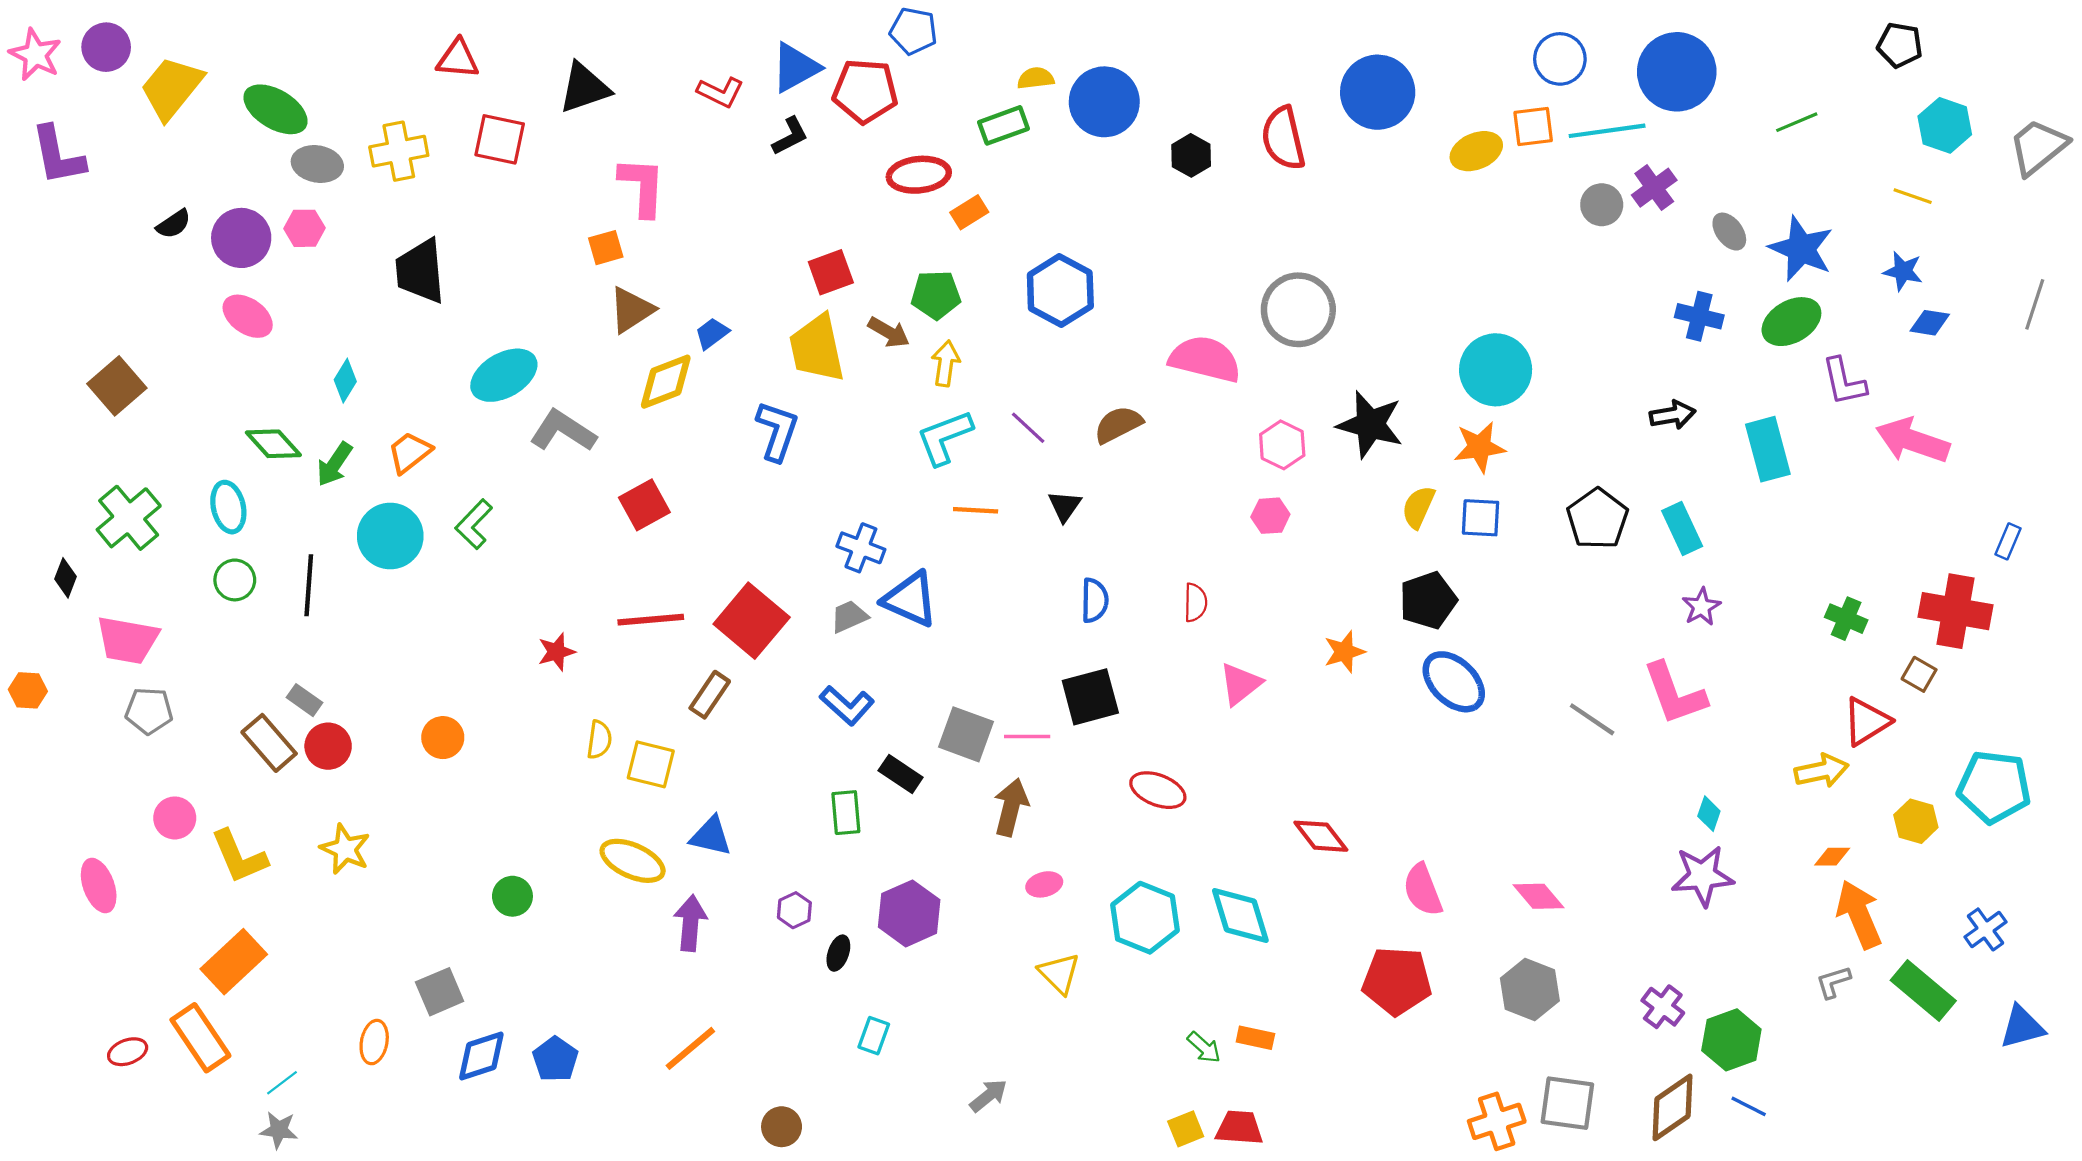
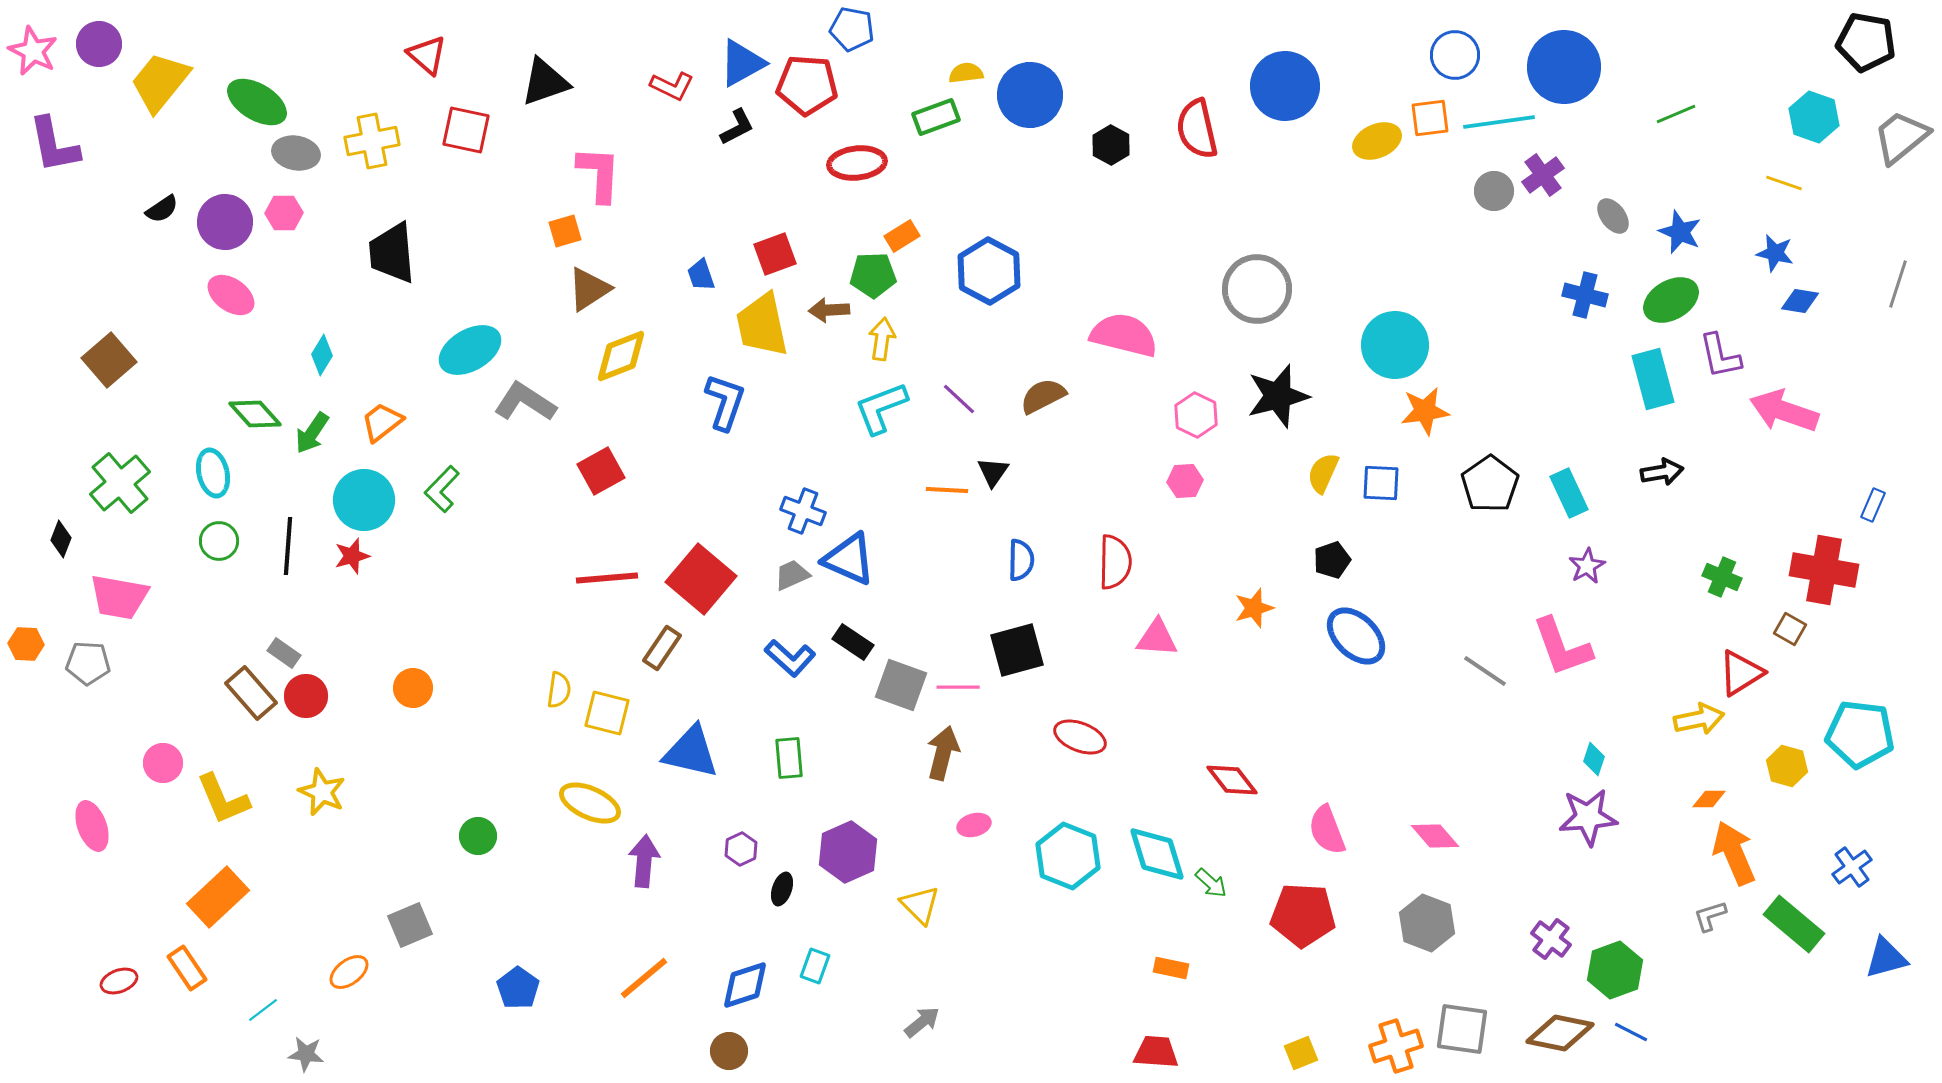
black pentagon: (1900, 45) -> (1866, 42), moved, size x1.4
red triangle: (458, 59) -> (427, 55), turned 36
orange rectangle: (969, 212) -> (902, 236), moved
blue star: (1801, 249) -> (1680, 232), size x0.7
gray circle: (1298, 310) -> (1257, 289), moved
brown arrow: (889, 332) -> (829, 310), turned 147
blue trapezoid: (712, 333) -> (701, 275), moved, turned -72
black arrow: (1672, 415) -> (1662, 472), moved
black star: (1370, 425) -> (1278, 396), turned -30
orange star: (1479, 447) -> (1425, 411), moved
cyan rectangle: (1768, 449) -> (1653, 379), moved
orange line: (976, 510) -> (947, 490), moved
black pentagon: (1428, 600) -> (1332, 560), size x0.7
red semicircle: (1195, 602) -> (1115, 562), size x1.5
red star: (556, 652) -> (352, 556), moved
pink triangle: (1240, 684) -> (1157, 638), turned 42
gray pentagon: (149, 711) -> (88, 663), moved
black rectangle: (901, 774) -> (853, 642), moved
blue triangle: (711, 836) -> (691, 752), moved, size x1.4
yellow triangle: (1059, 973) -> (920, 905), moved
orange rectangle: (200, 1038) -> (187, 968), size x0.7
orange ellipse: (374, 1042) -> (349, 972), turned 42
green arrow: (1204, 1047) -> (1211, 883), moved
blue diamond: (481, 1056) -> (745, 985), moved
brown diamond: (1672, 1107) -> (1560, 1033), turned 46
yellow square: (1186, 1129) -> (1301, 1053), moved
gray star: (279, 1130) -> (306, 1054), moved

